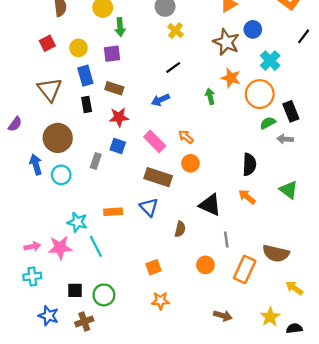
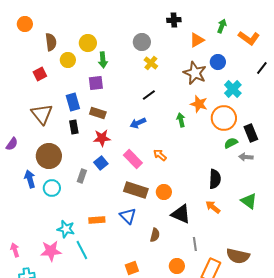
yellow circle: (78, 48) -> (68, 60), moved
blue square: (118, 146) -> (101, 163), turned 32
orange circle: (190, 163) -> (164, 192), moved
pink arrow: (32, 246) -> (15, 250), moved, turned -96

